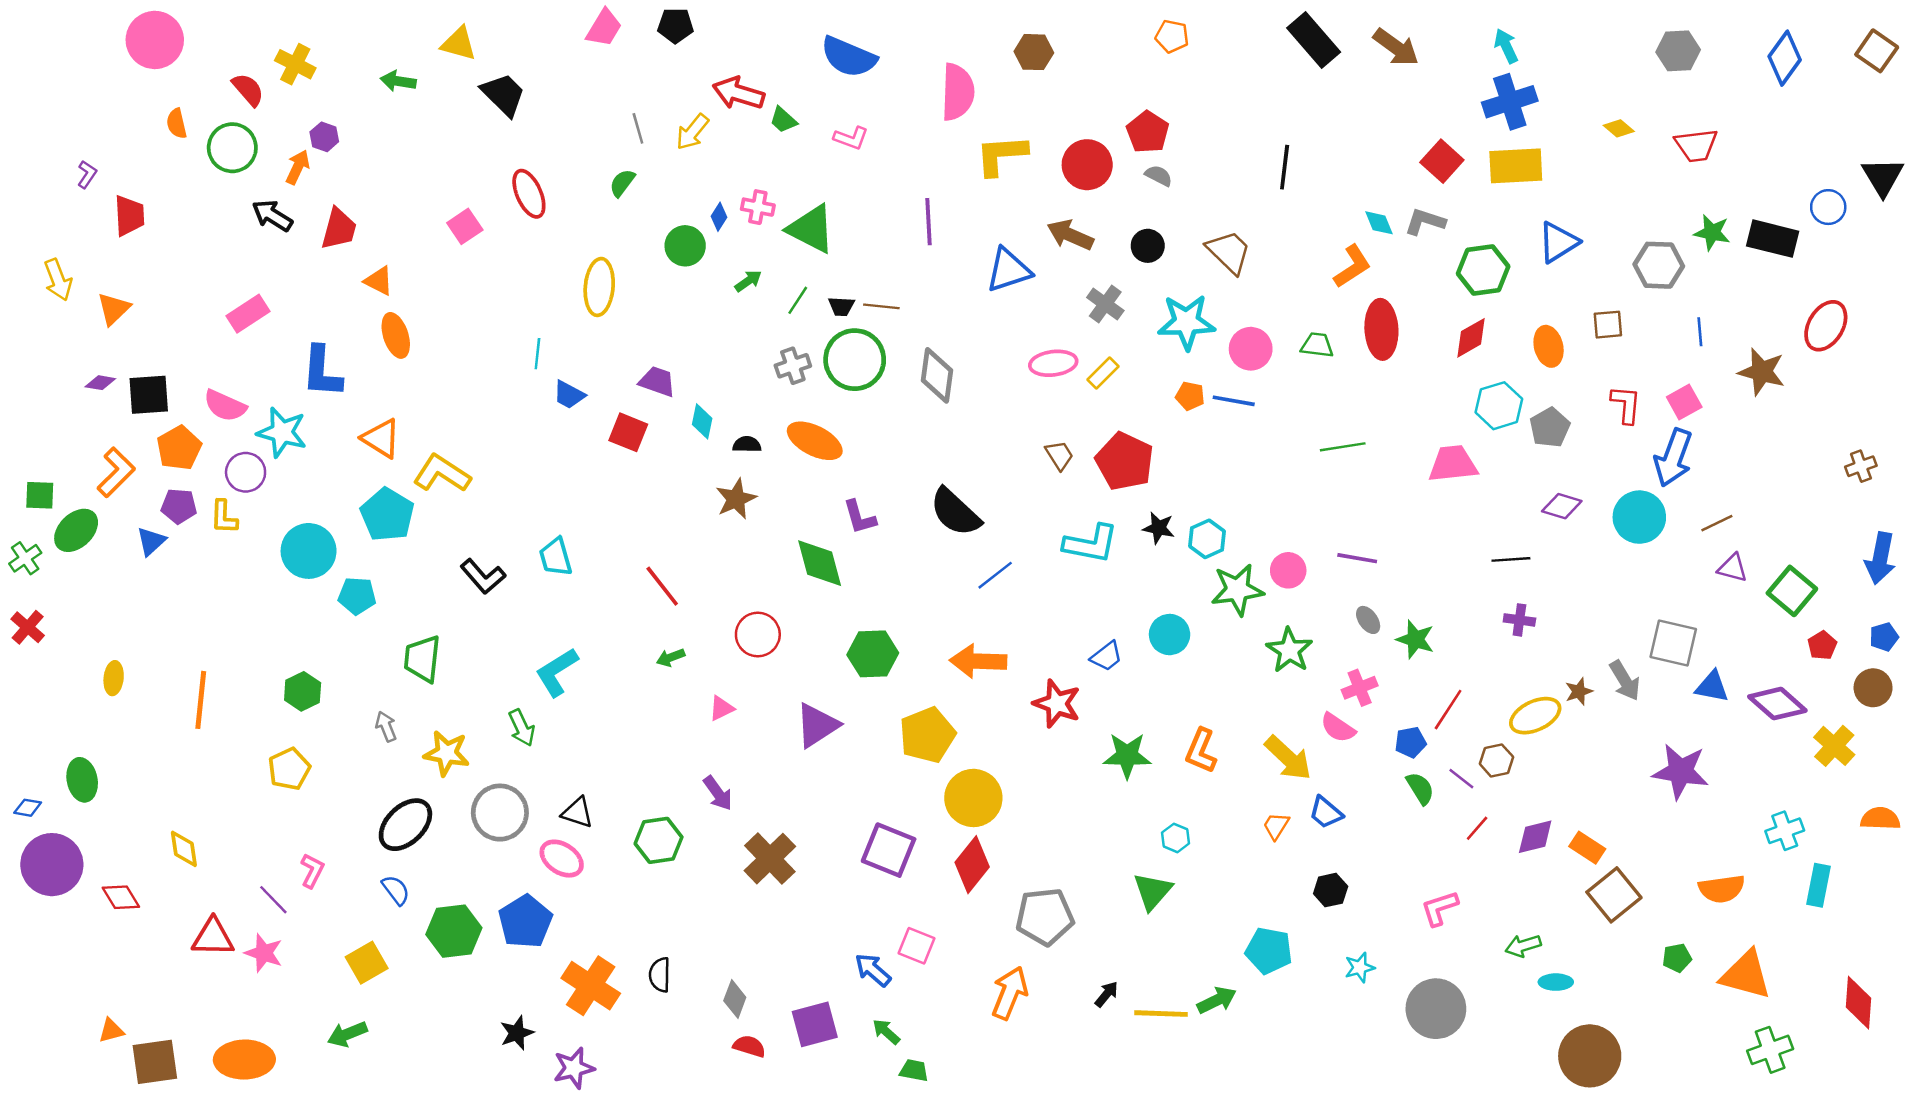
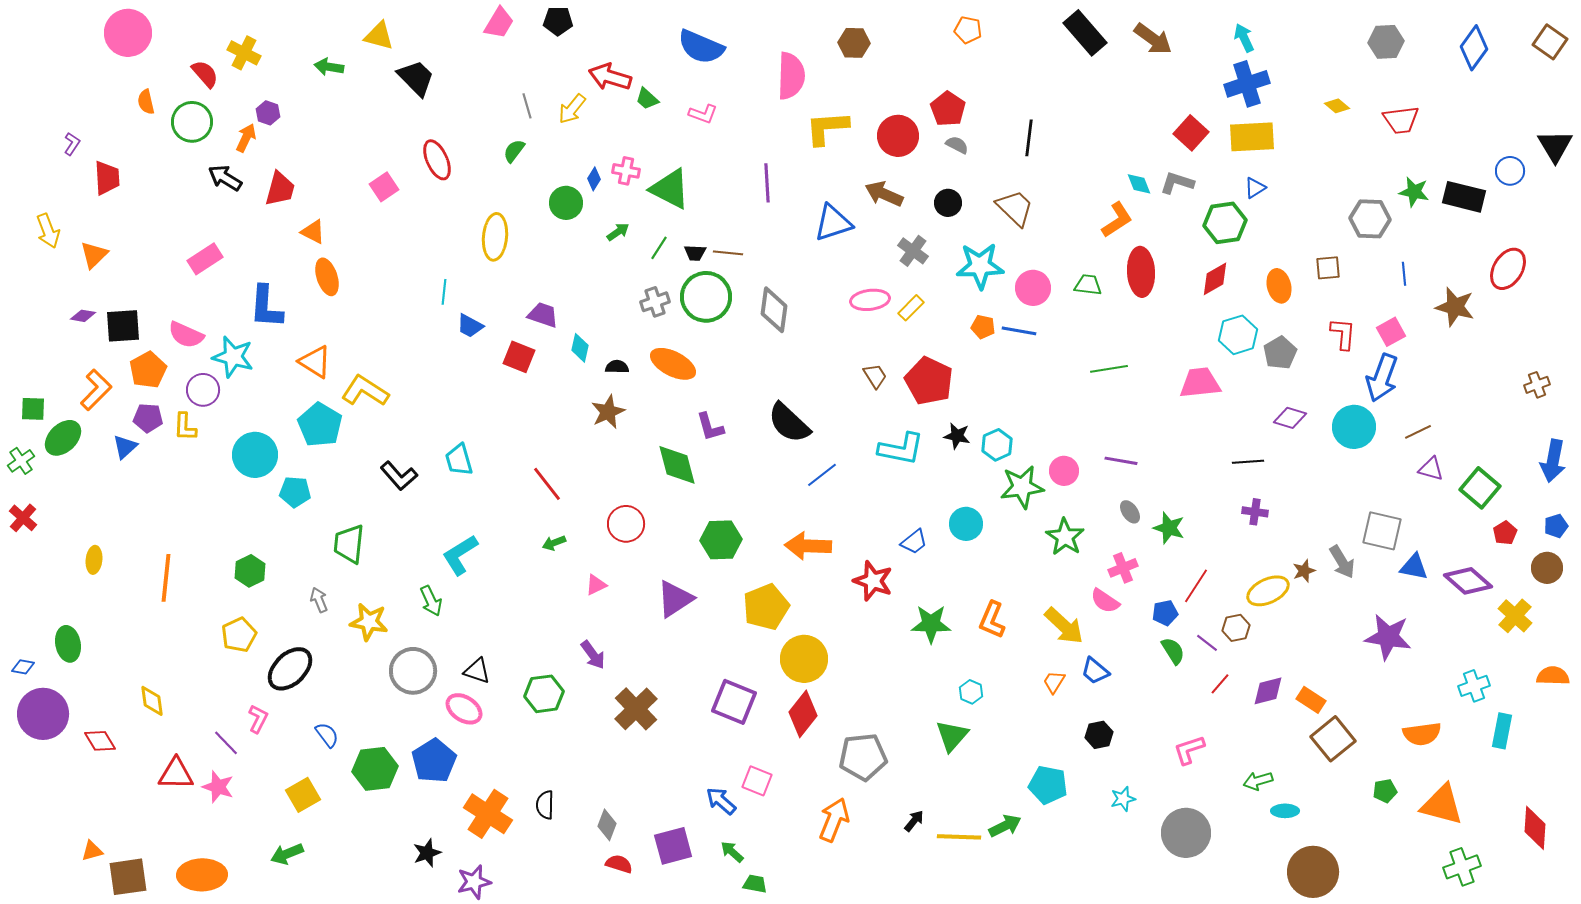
black line: (1285, 167) -> (1029, 138), moved
blue triangle: (1558, 242) -> (1255, 188), moved, size x0.6
black ellipse: (405, 825) -> (290, 669), moved

